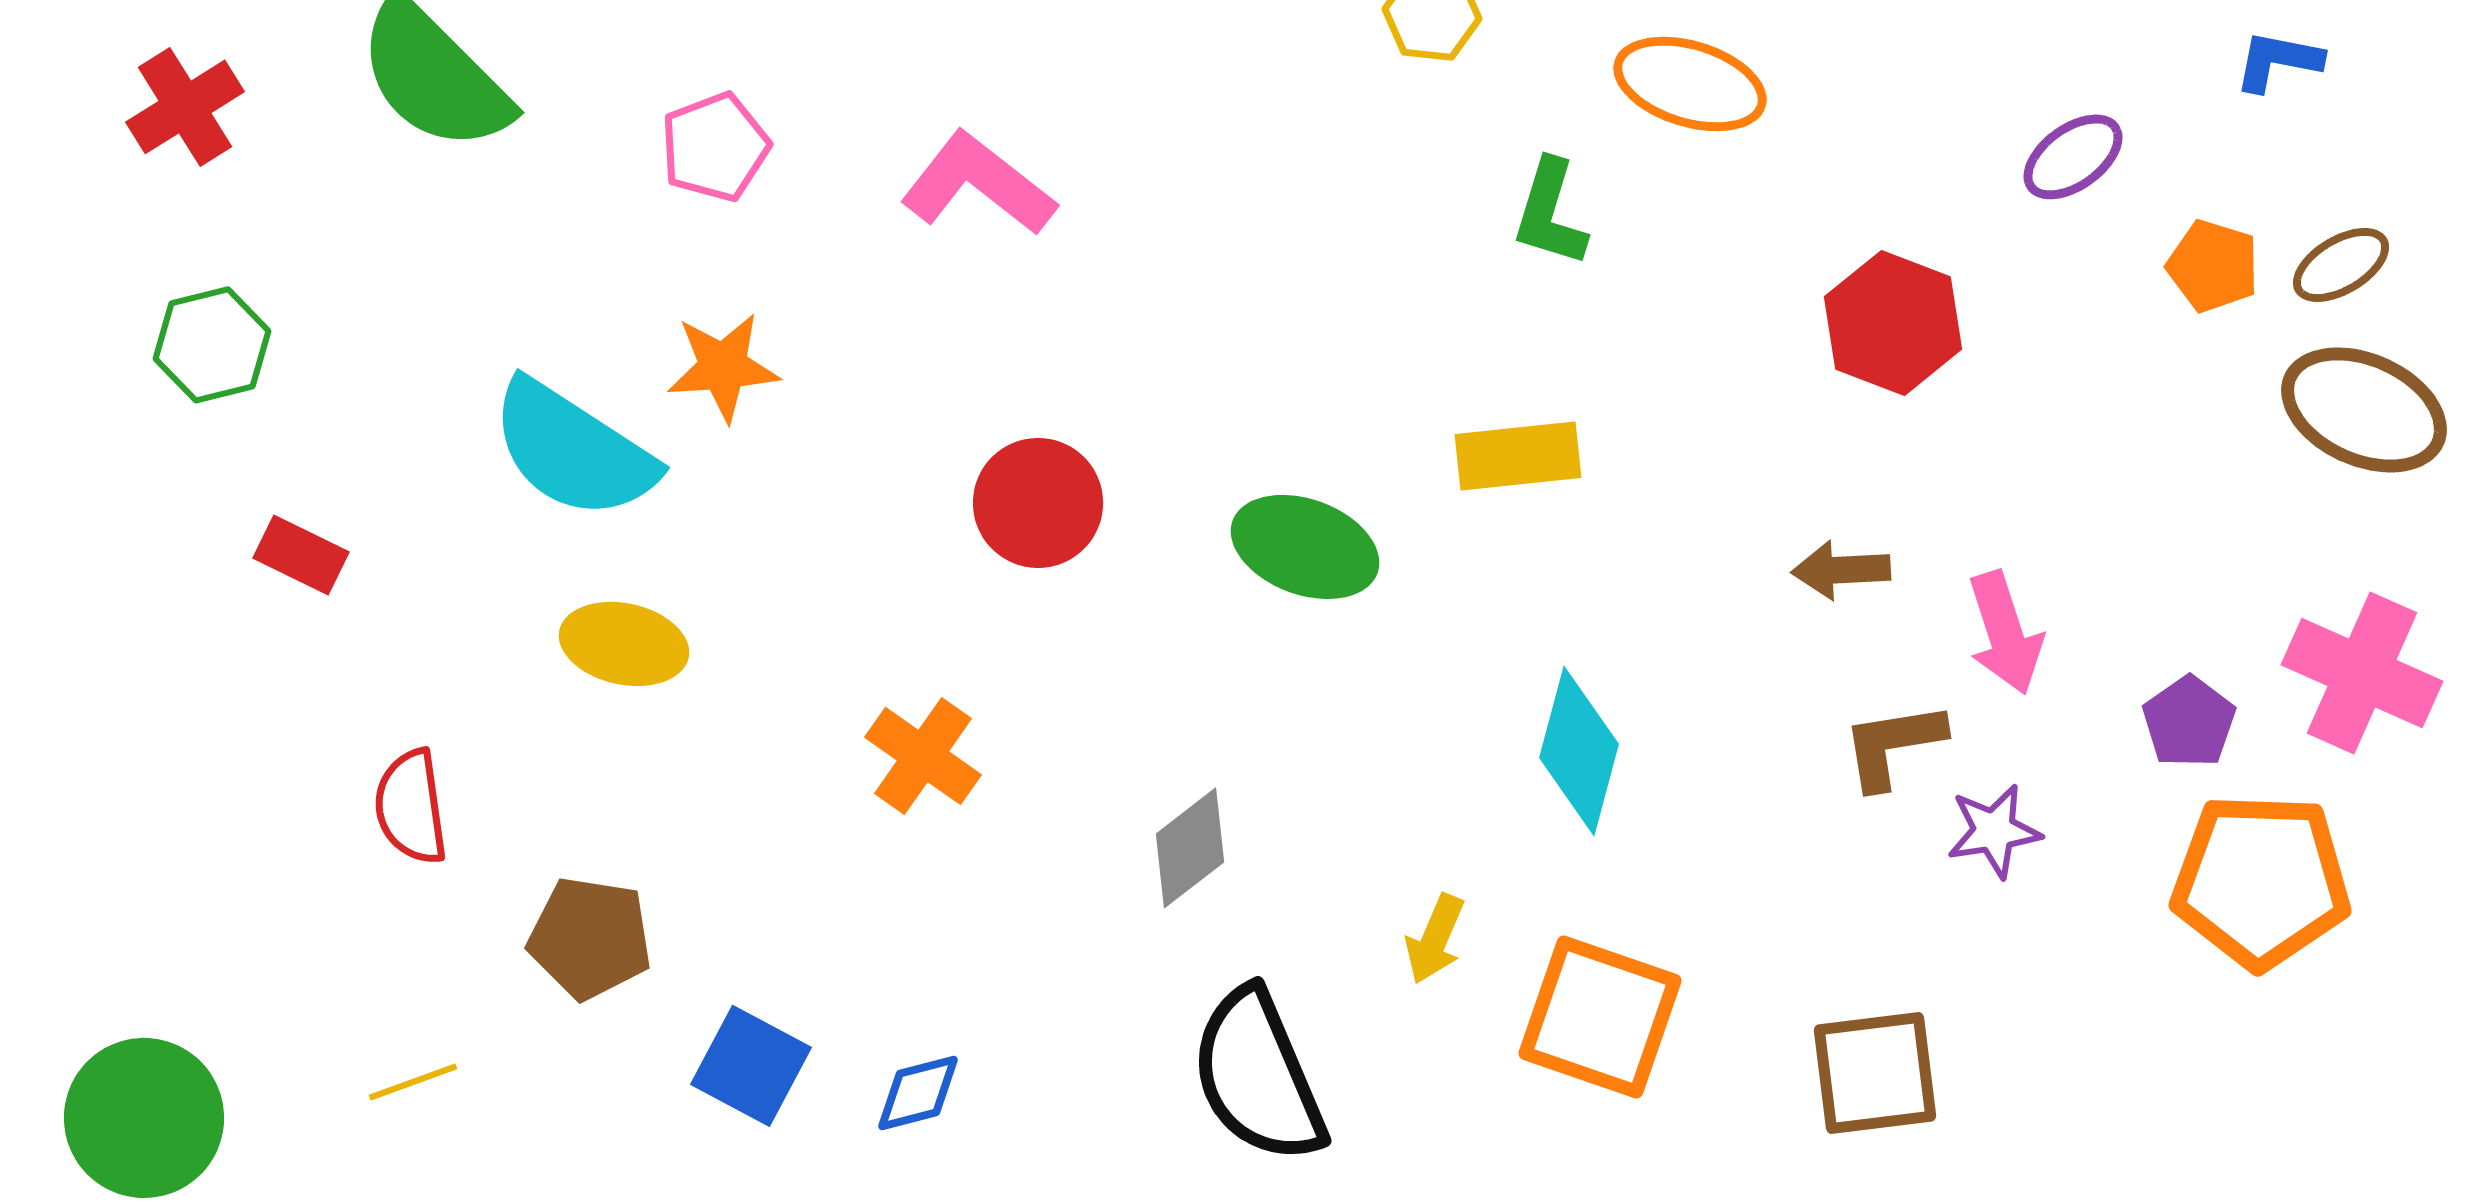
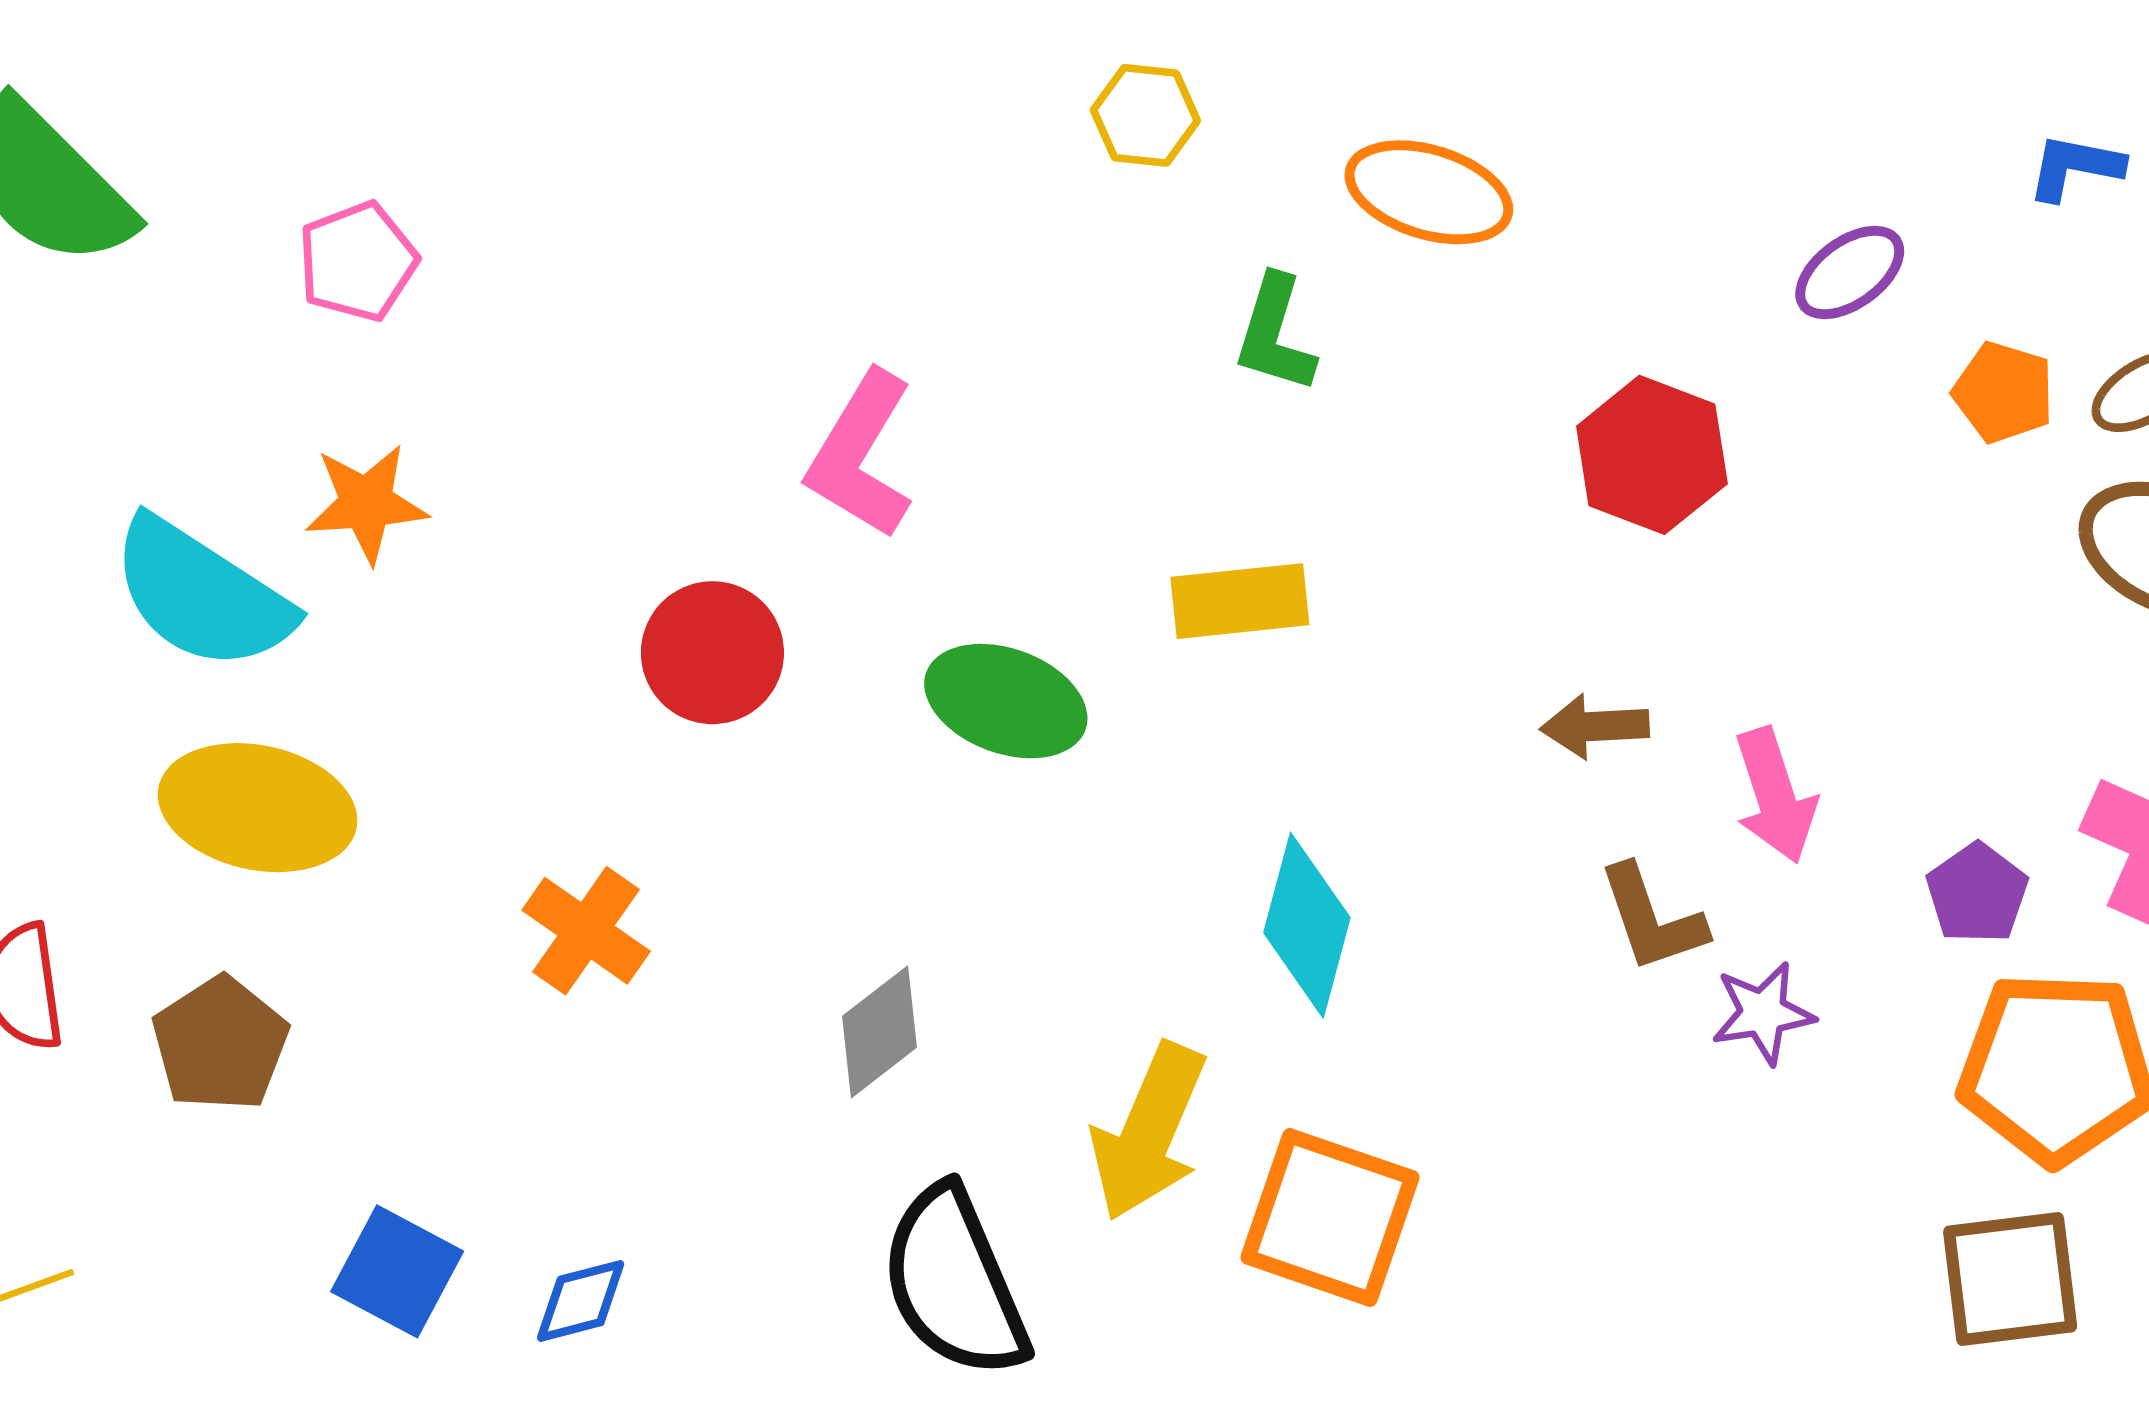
pink L-shape: (978, 184) -> (861, 455), moved, turned -97
yellow ellipse: (624, 644) -> (258, 808), size x1.4
brown L-shape: (1893, 745) -> (1652, 919), turned -100
brown pentagon: (590, 938) -> (220, 1044), moved, turned 30
yellow arrow: (1435, 939) -> (1149, 1132), size x1.8
brown square: (1875, 1073) -> (2010, 1279), moved

